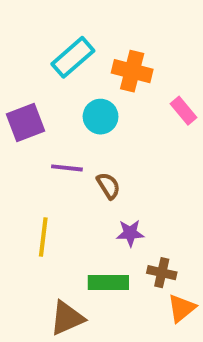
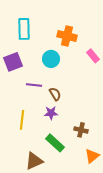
cyan rectangle: (73, 57) -> (24, 29), moved, turned -50
purple star: (130, 233) -> (51, 113), moved
brown cross: (162, 273) -> (81, 130), moved
green rectangle: (108, 282) -> (55, 143), turned 42

